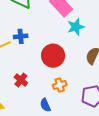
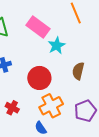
orange cross: (60, 85) -> (51, 106), size x1.6

